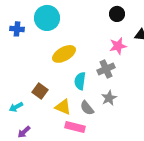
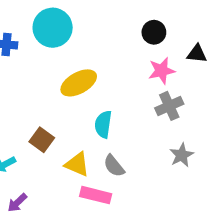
black circle: (117, 14) -> (154, 32), moved
gray cross: (106, 69) -> (169, 106), moved
gray star: (109, 98) -> (182, 155), moved

